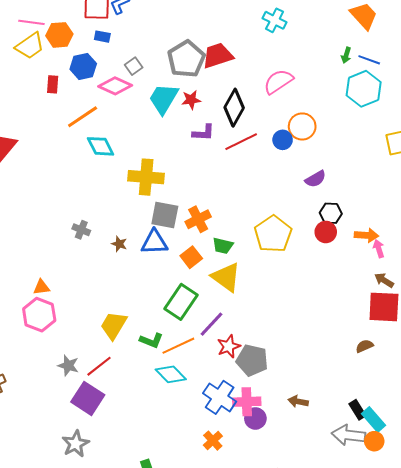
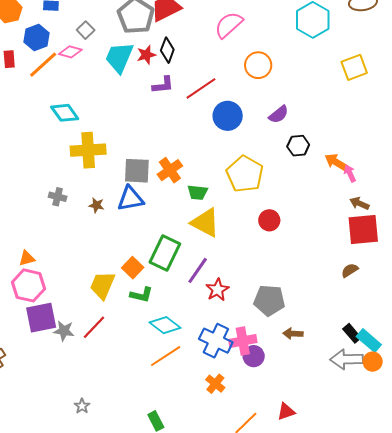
pink diamond: (115, 86) -> (70, 52), size x0.7
black diamond: (234, 108) -> (167, 50), moved, size x0.7
orange line: (83, 117) -> (43, 65), moved
blue circle: (283, 140) -> (228, 116), moved, size x1.5
yellow cross: (146, 177) -> (88, 150), moved
red circle: (326, 232) -> (269, 220), moved
orange arrow: (366, 235) -> (336, 162), turned -145
orange square: (191, 257) -> (133, 268), moved
orange line: (178, 346) -> (166, 356), moved
gray pentagon: (252, 360) -> (269, 300), moved
purple square: (88, 398) -> (41, 318), moved, turned -36
gray star: (76, 444) -> (82, 406), size x0.6

